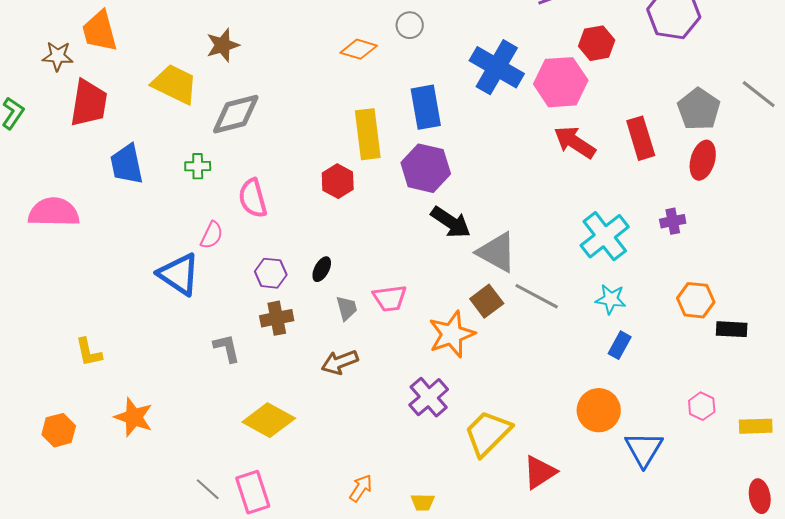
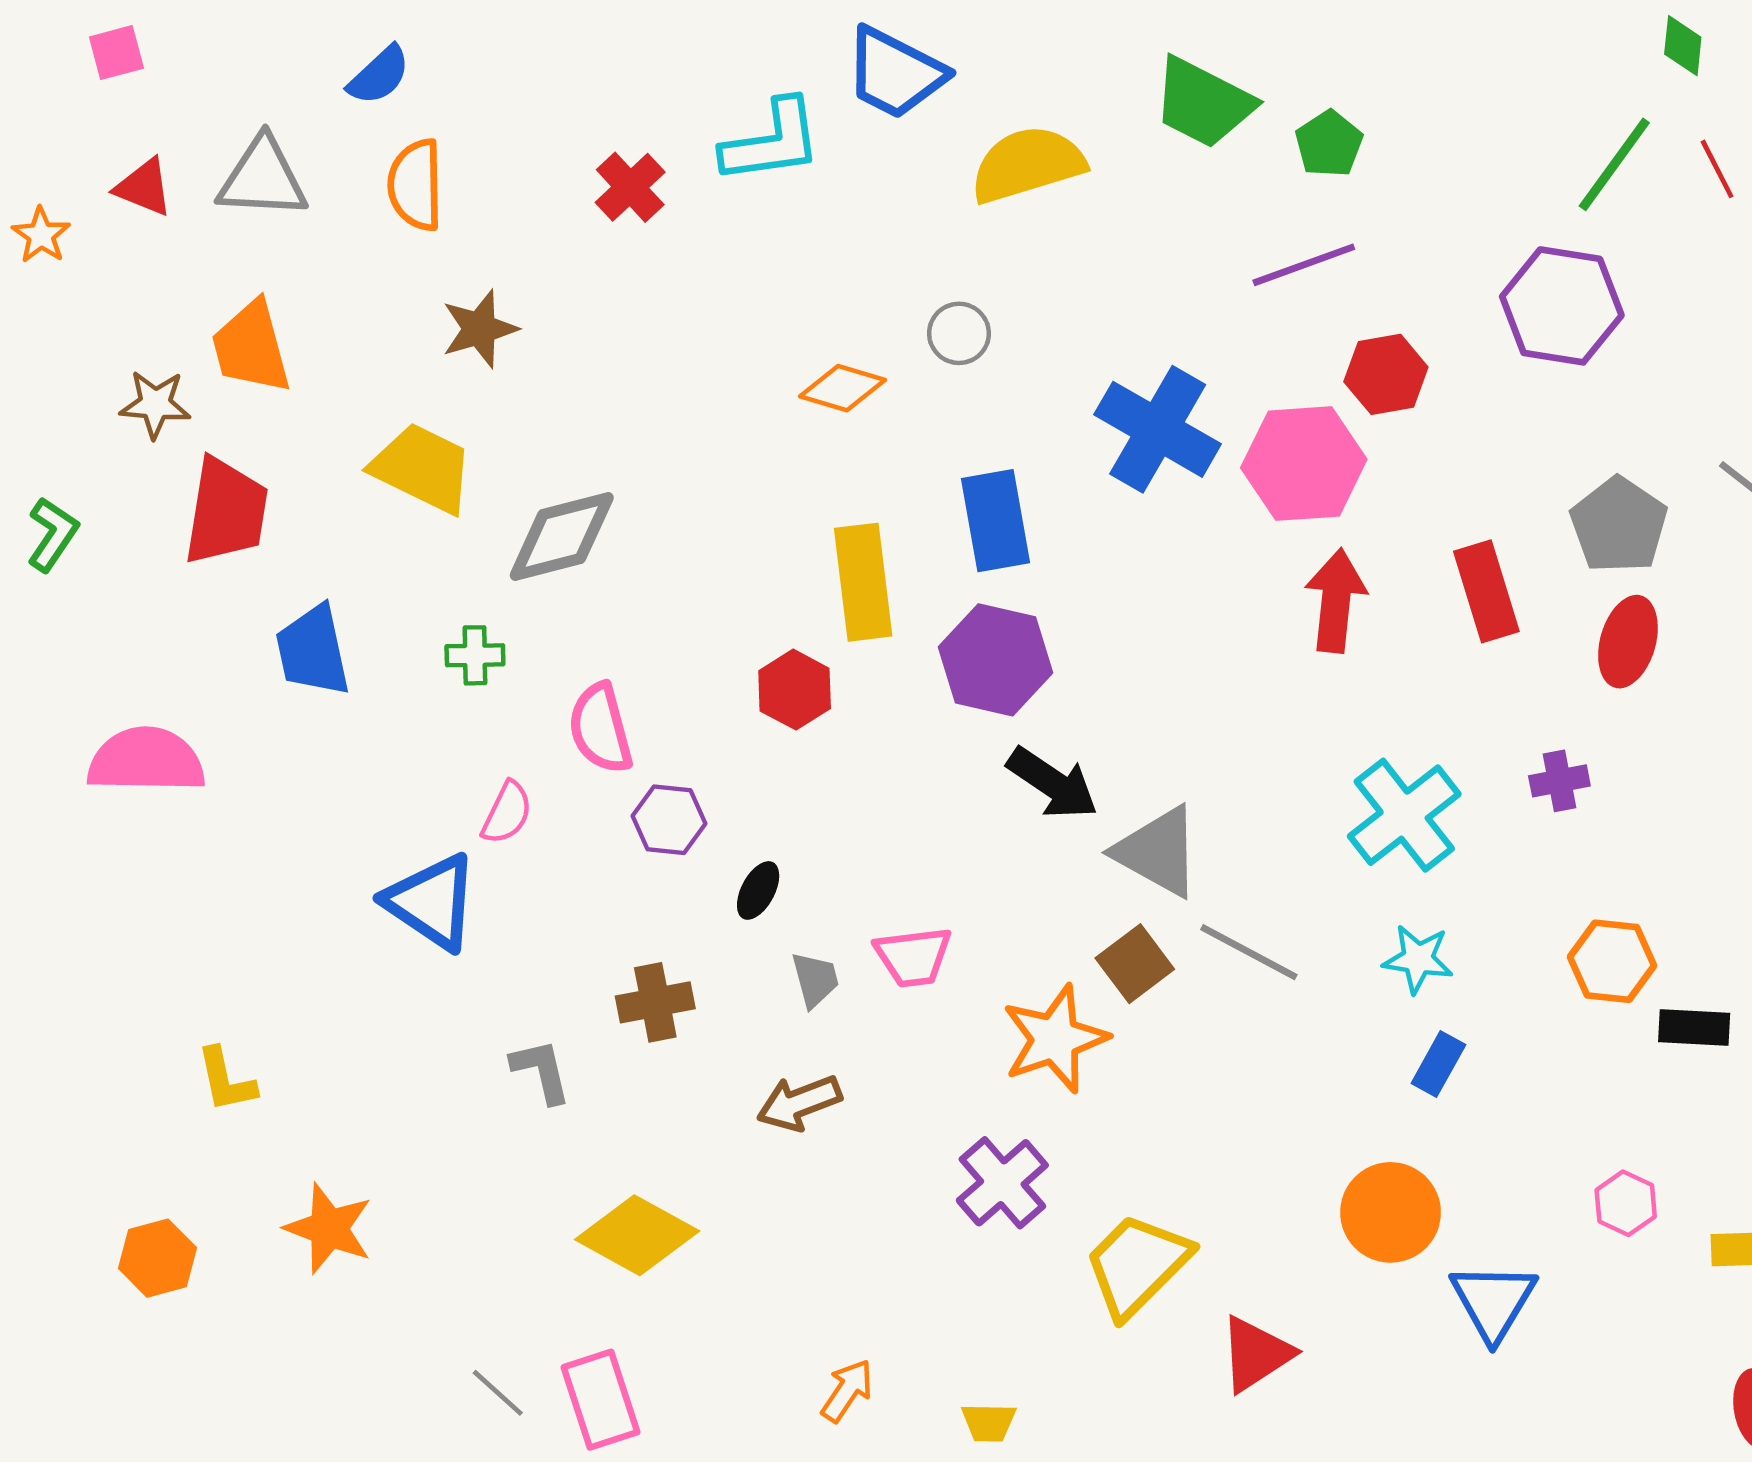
brown star: (223, 45) -> (479, 329), moved
red arrow: (575, 142) -> (1336, 601), turned 63
purple hexagon: (271, 273) -> (669, 820), moved

